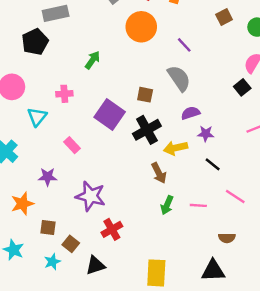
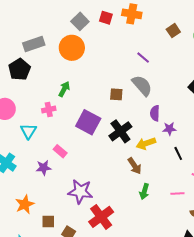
orange circle: (141, 27) -> (72, 48), moved
green arrow: (93, 60) -> (64, 89), moved
brown square: (145, 95) -> (116, 94), moved
purple semicircle: (191, 113) -> (155, 113), turned -63
black line: (213, 164) -> (178, 153), turned 32
purple star: (48, 177) -> (44, 168), moved
pink line: (198, 205) -> (177, 194), moved
red cross: (112, 229) -> (101, 217), size x1.4

